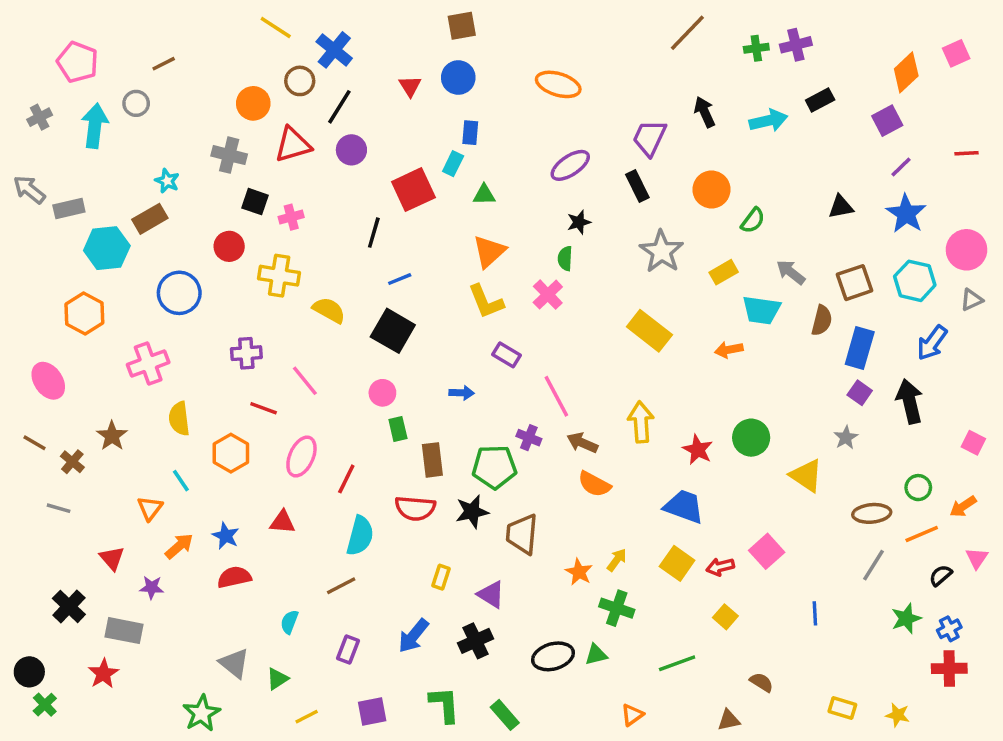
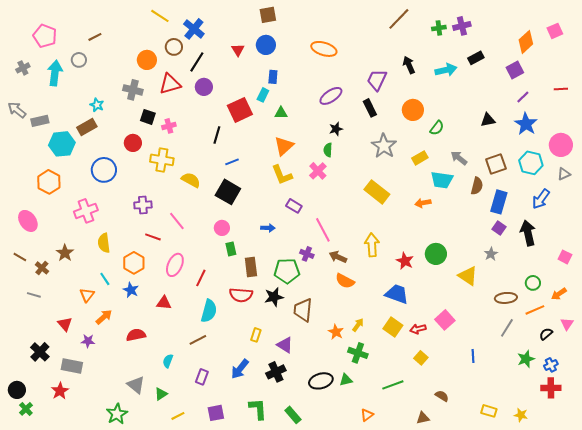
blue star: (226, 536) -> (131, 290), moved

